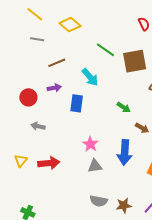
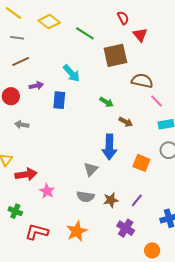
green line: (105, 50) -> (85, 33), moved
brown line: (57, 63) -> (21, 62), moved
pink star: (90, 144) -> (47, 191), moved
red arrow: (49, 163) -> (26, 174), moved
gray triangle: (95, 166) -> (91, 169), moved, turned -35

